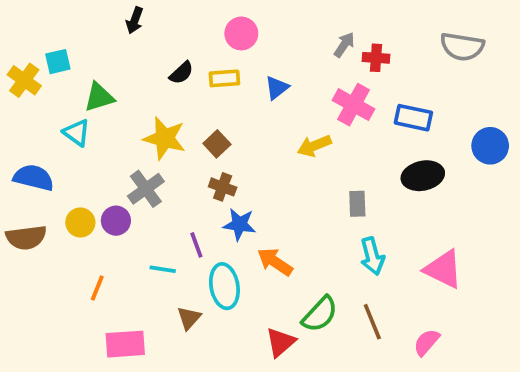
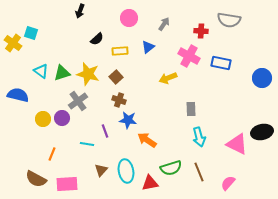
black arrow: (135, 20) -> (80, 11), moved
gray arrow: (344, 45) -> (164, 24), moved
gray semicircle: (462, 47) -> (229, 20), moved
cyan square: (58, 62) -> (31, 33), turned 32
yellow rectangle: (224, 78) -> (120, 51), moved
green triangle: (99, 97) -> (62, 73), moved
black ellipse: (423, 176) -> (262, 132), moved
brown semicircle: (26, 237) -> (36, 179), moved, turned 35
cyan ellipse: (224, 286) -> (126, 171), moved
green semicircle: (320, 314) -> (171, 168), turned 30
red triangle: (281, 342) -> (150, 183), turned 30

